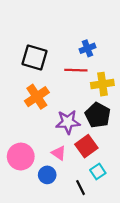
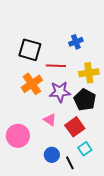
red line: (76, 70) -> (56, 66), moved
purple star: (68, 122) -> (60, 92), moved
pink triangle: (59, 153) -> (50, 120), moved
blue circle: (47, 175) -> (52, 155), moved

